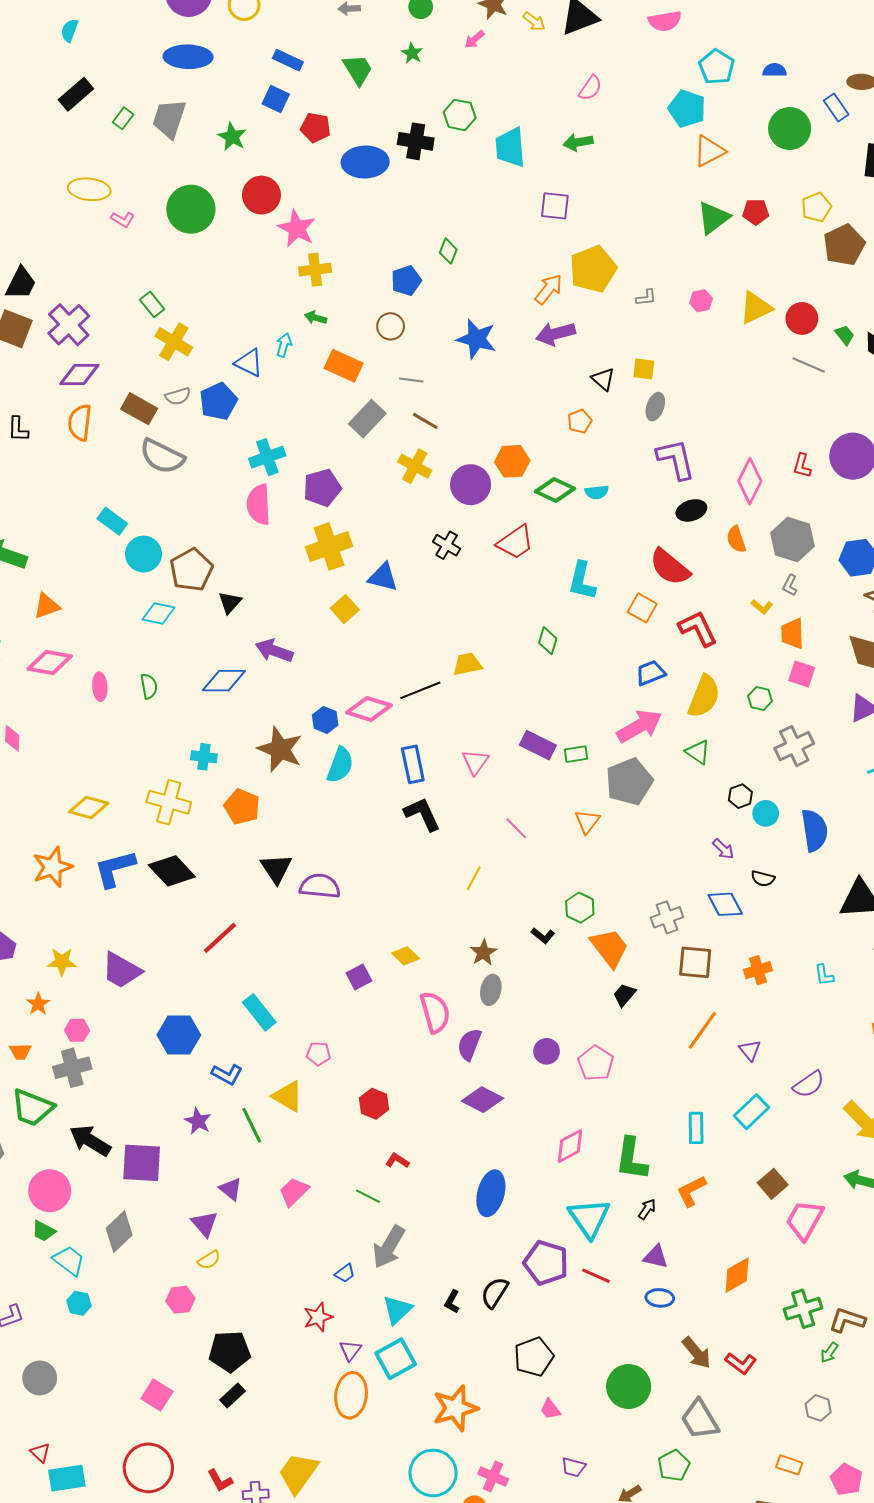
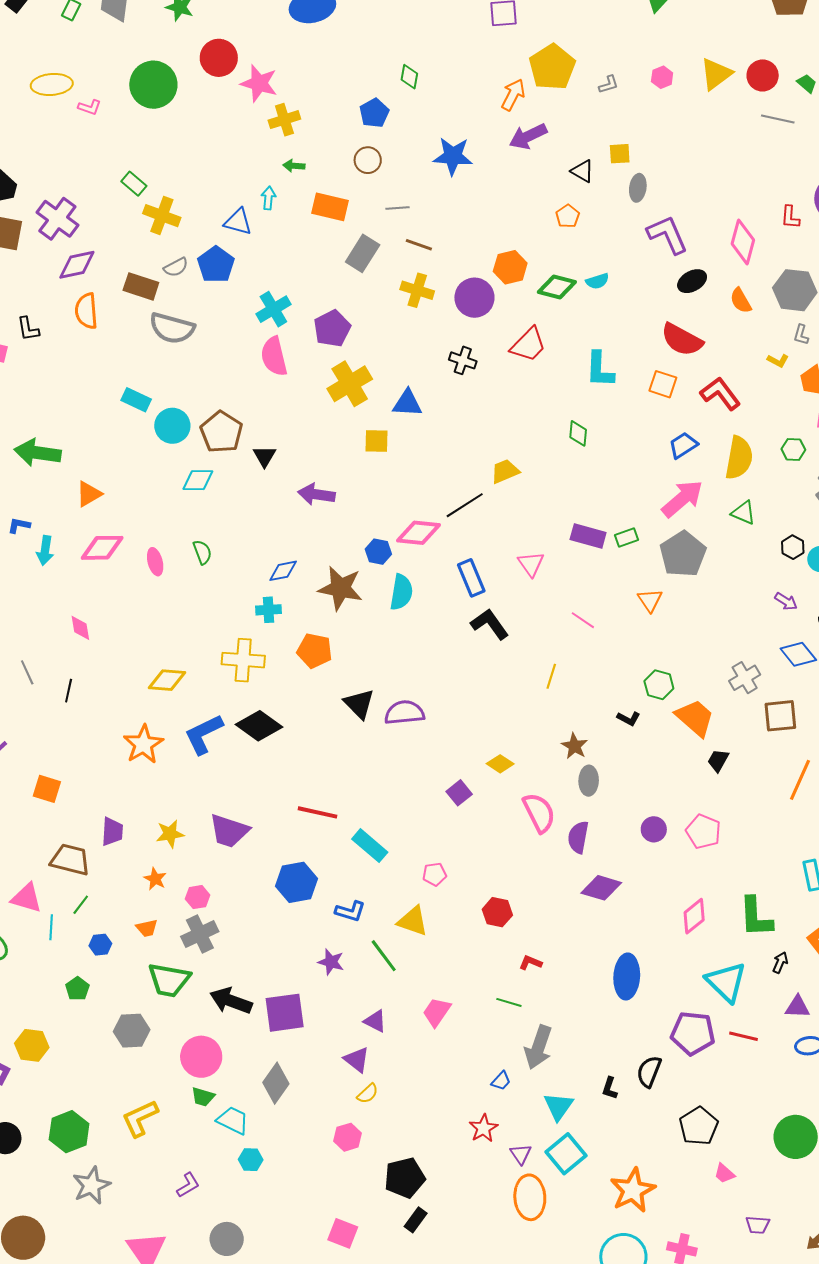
yellow square: (345, 609) -> (377, 441), turned -36
blue diamond: (224, 681) -> (283, 571), moved, size x0.7
red line: (220, 938) -> (317, 812), moved, turned 66

